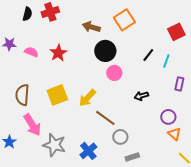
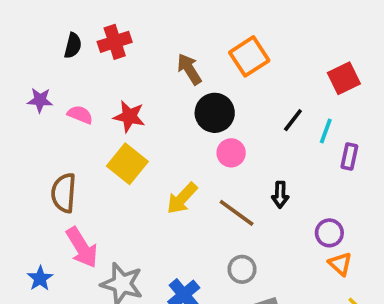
brown arrow: (91, 27) -> (189, 69), turned 42
red star: (58, 53) -> (129, 116), turned -30
purple rectangle: (179, 84) -> (349, 156), moved
yellow square: (57, 95) -> (127, 164), moved, turned -30
black arrow: (141, 96) -> (280, 195), turned -72
brown line: (105, 118) -> (237, 213), moved

